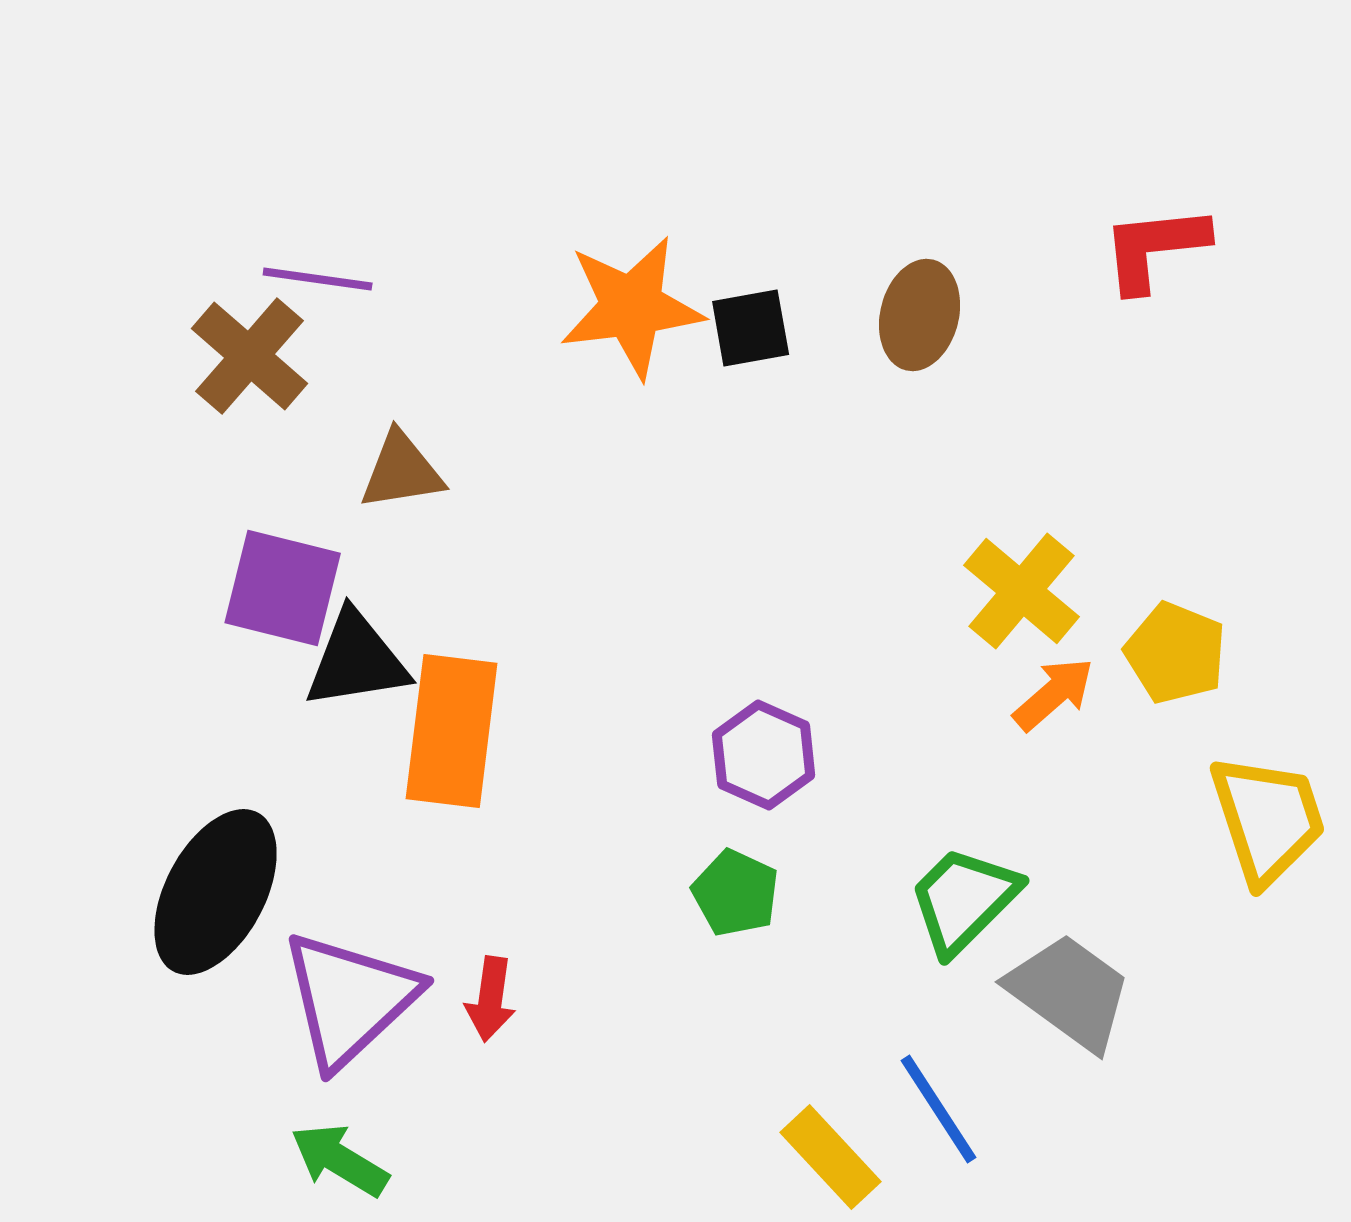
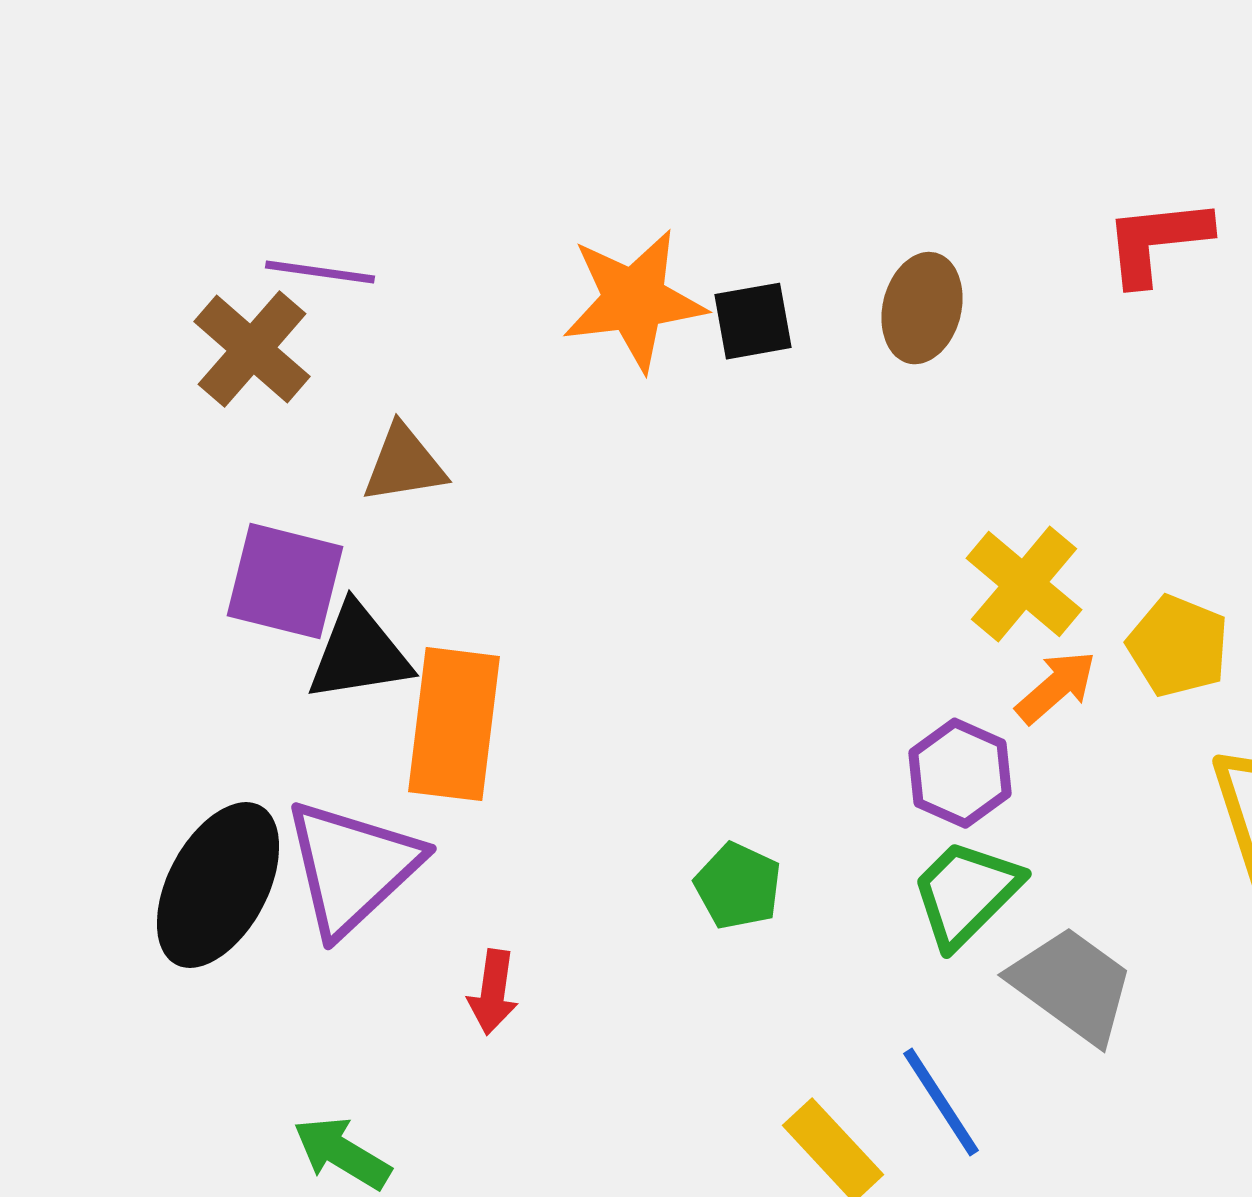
purple hexagon: (764, 755) -> (960, 773), moved
purple triangle: (350, 999) -> (352, 867), moved

